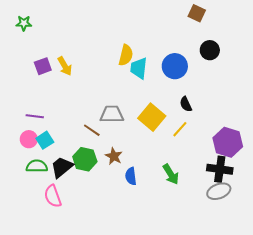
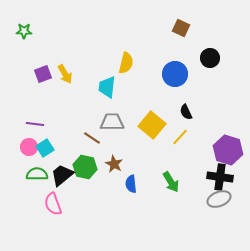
brown square: (197, 13) -> (181, 28), moved
cyan trapezoid: (139, 68) -> (107, 87), moved

